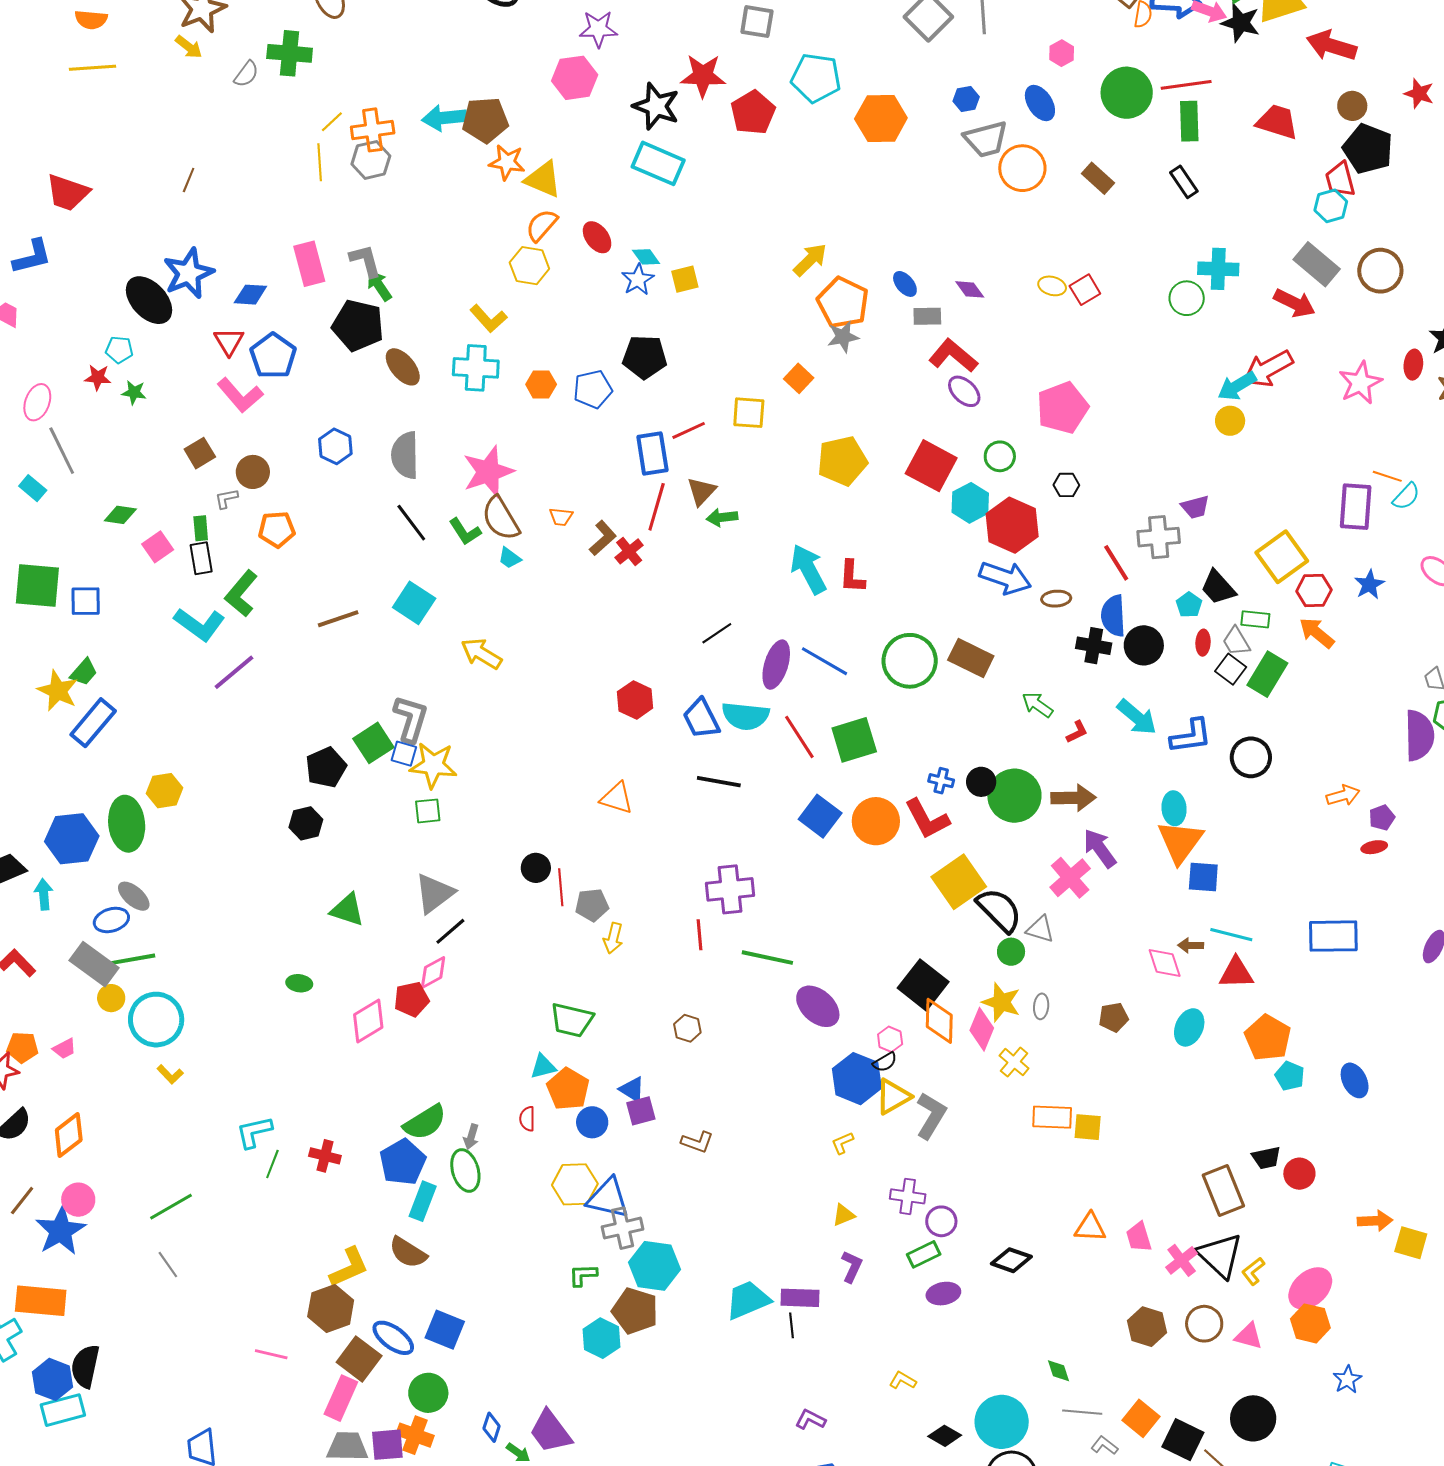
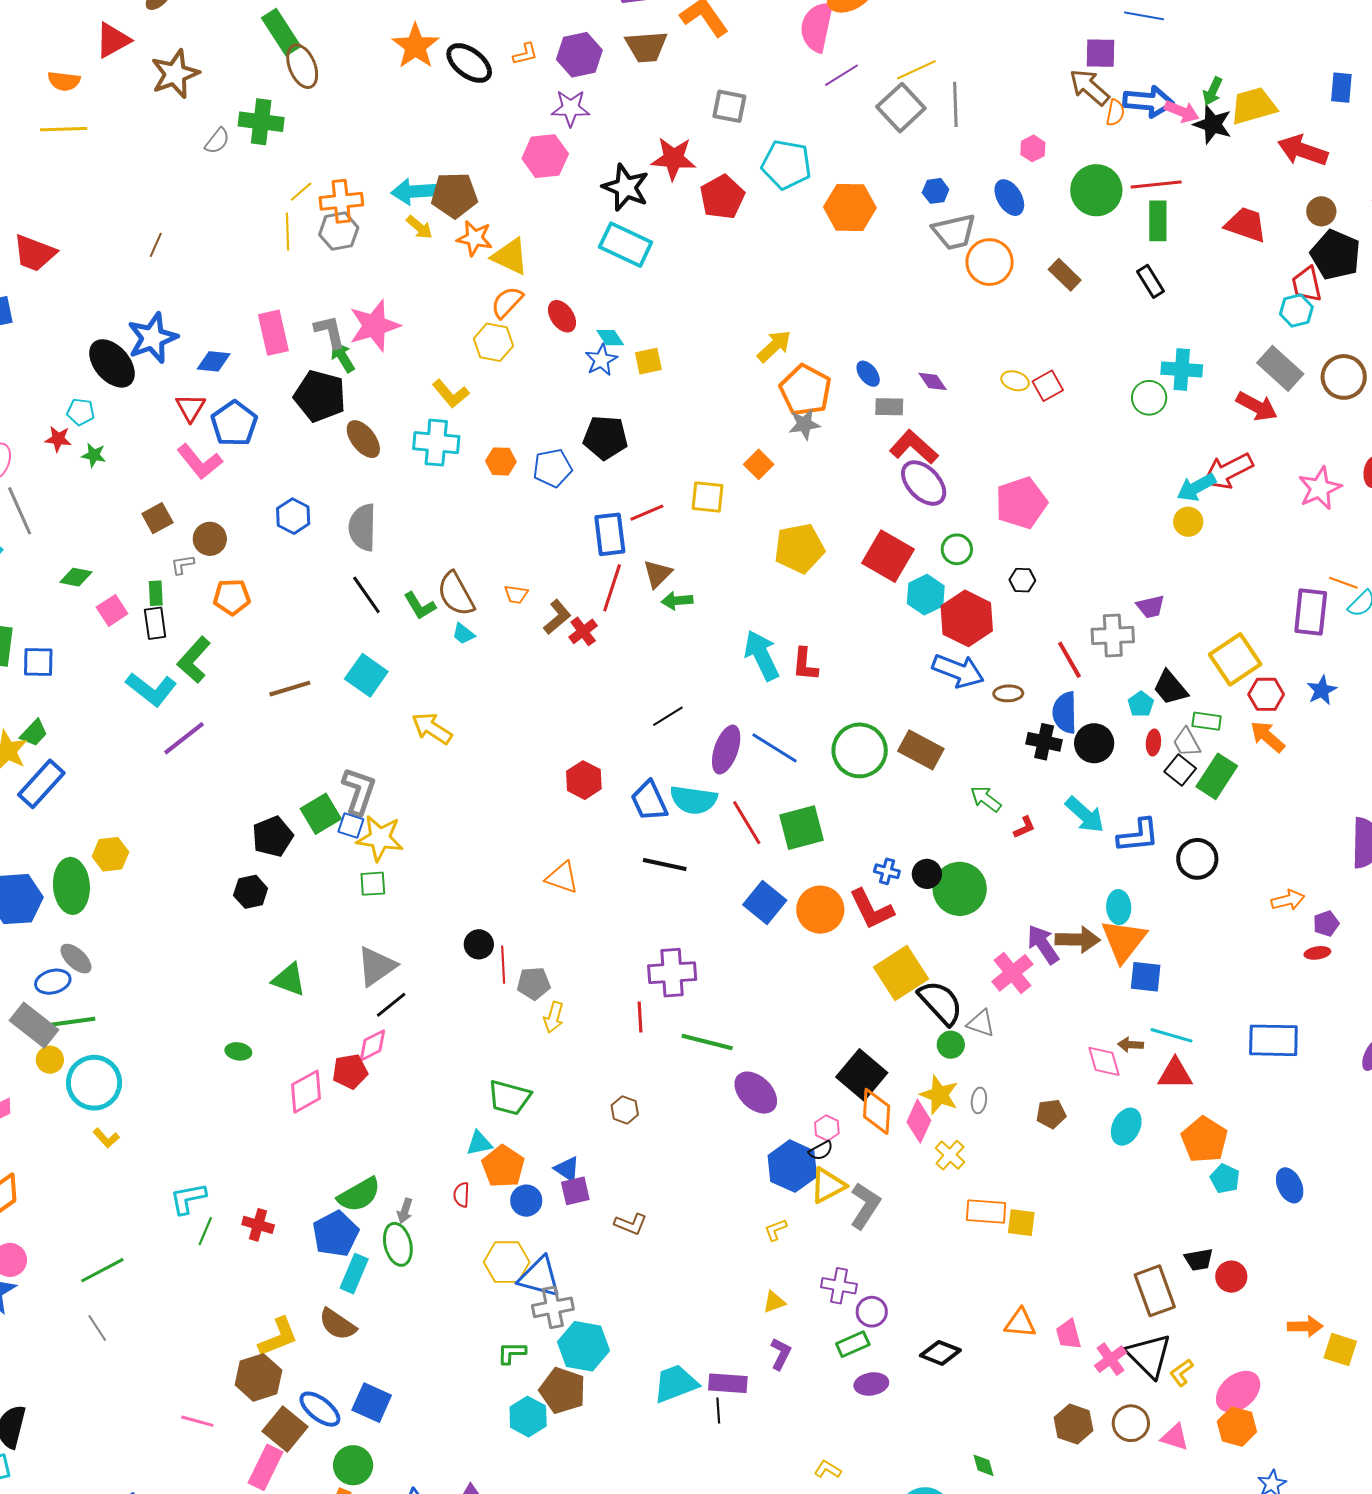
yellow arrow: (189, 47) -> (419, 227), moved
purple ellipse: (964, 391) -> (924, 483), size x1.4
pink star: (488, 472) -> (374, 326), moved
brown arrow: (1073, 798) -> (1078, 940), moved

